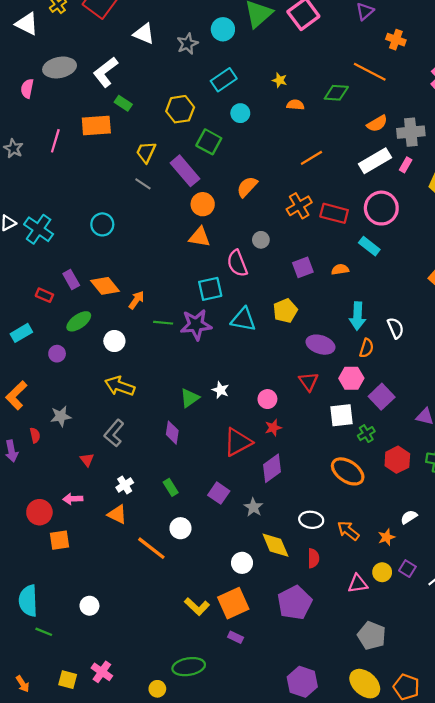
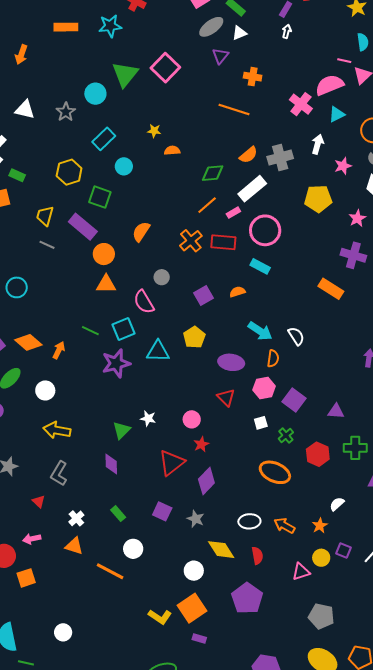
green diamond: (336, 93) -> (213, 173), moved
orange line: (311, 158) -> (207, 205), moved
pink rectangle: (406, 165) -> (233, 213), moved, turned 40
cyan arrow: (357, 316) -> (260, 331), turned -50
green line: (163, 323) -> (90, 331), moved, turned 30
white square: (342, 415) -> (261, 423), size x0.6

